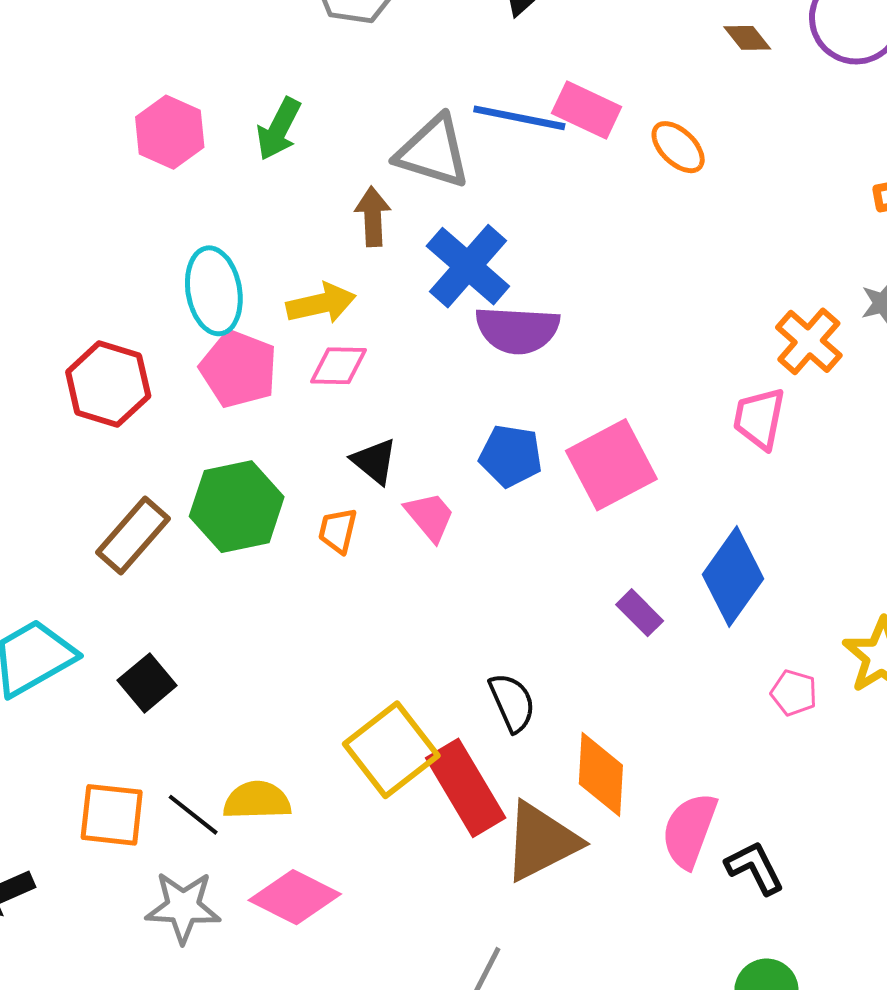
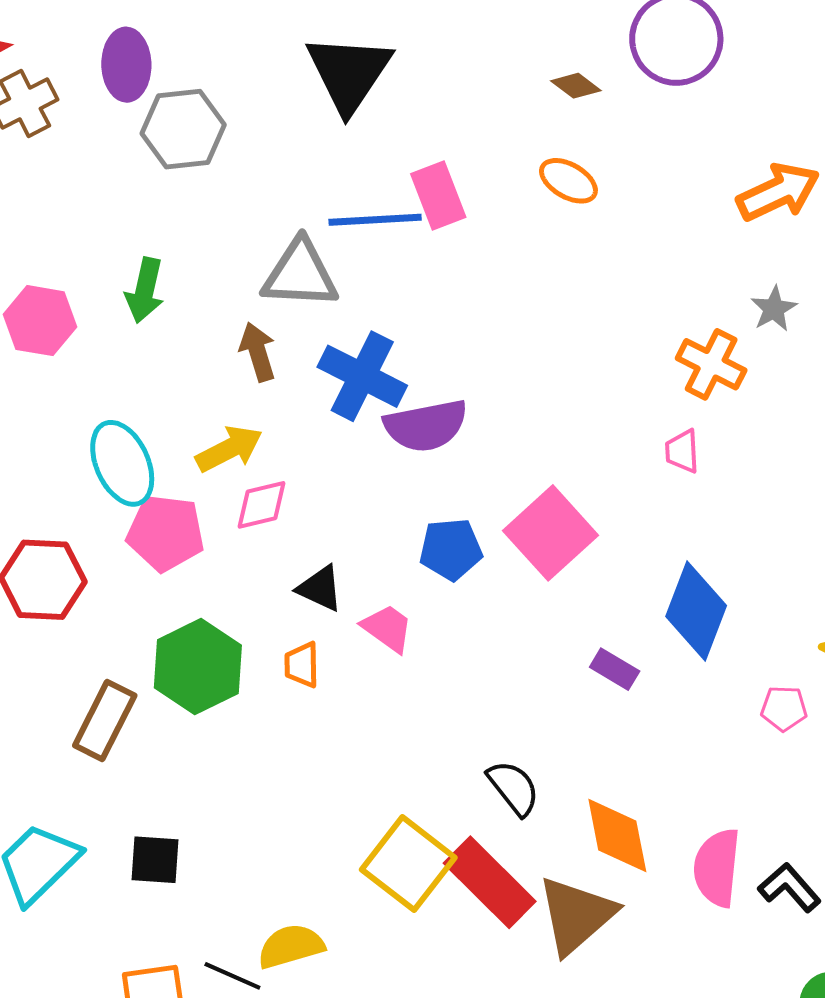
pink rectangle: (587, 110) -> (438, 195), turned 58
orange ellipse: (678, 147) -> (568, 181), moved
pink trapezoid: (759, 418) -> (682, 451), size x0.7
black square: (147, 683) -> (155, 860), turned -32

